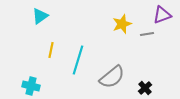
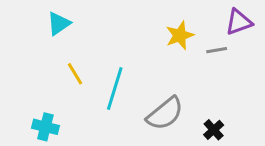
yellow line: (51, 50) -> (75, 74), turned -42

